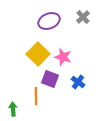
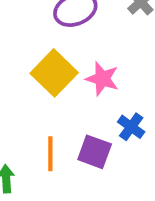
purple square: (50, 79) -> (95, 152), moved

